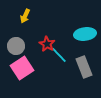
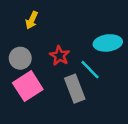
cyan line: (59, 55) -> (90, 70), moved
gray rectangle: (84, 67) -> (75, 89), moved

